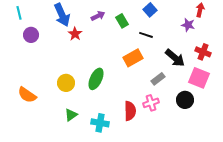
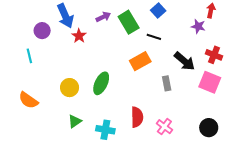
cyan line: (19, 13) -> (29, 56), moved
green rectangle: (122, 21) -> (129, 22), size x1.5
purple circle: (31, 35) -> (42, 31), moved
gray rectangle: (158, 79) -> (167, 83), turned -64
black circle: (185, 100) -> (209, 128), moved
pink cross: (151, 103) -> (164, 127), moved, turned -35

